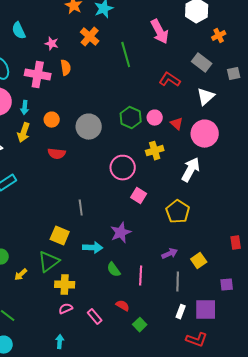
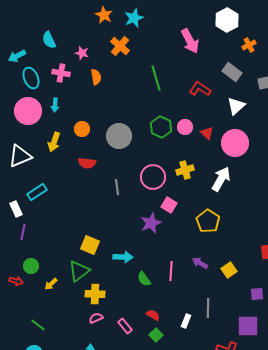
green line: (126, 55) -> (156, 78), moved
pink cross: (38, 75) -> (61, 73), moved, size x0.7
cyan arrow: (25, 108) -> (55, 105), moved
yellow cross: (155, 151) -> (185, 170), moved
gray line: (81, 208) -> (117, 187), moved
purple star: (121, 233) -> (151, 223), moved
purple arrow: (170, 254) -> (200, 263), turned -126
pink line: (141, 276) -> (171, 271), moved
gray line: (178, 282) -> (208, 308), moved
purple square: (206, 310) -> (248, 326), moved
white rectangle: (181, 312) -> (186, 321), moved
green square: (140, 325) -> (156, 335), moved

